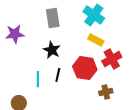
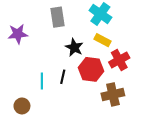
black star: (52, 50) -> (74, 47), moved
brown cross: (106, 92) -> (113, 94), size x1.5

